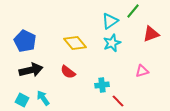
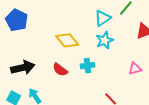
blue pentagon: (25, 41) -> (17, 20), moved
cyan cross: (102, 85) -> (87, 66), moved

